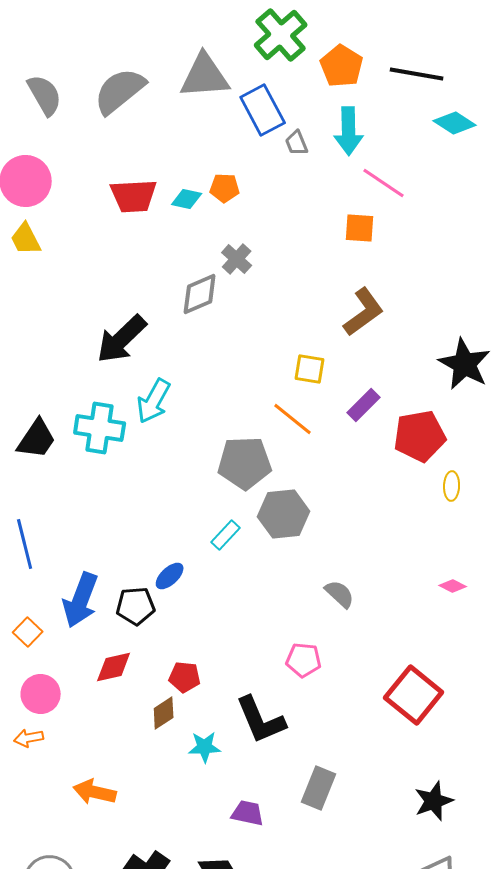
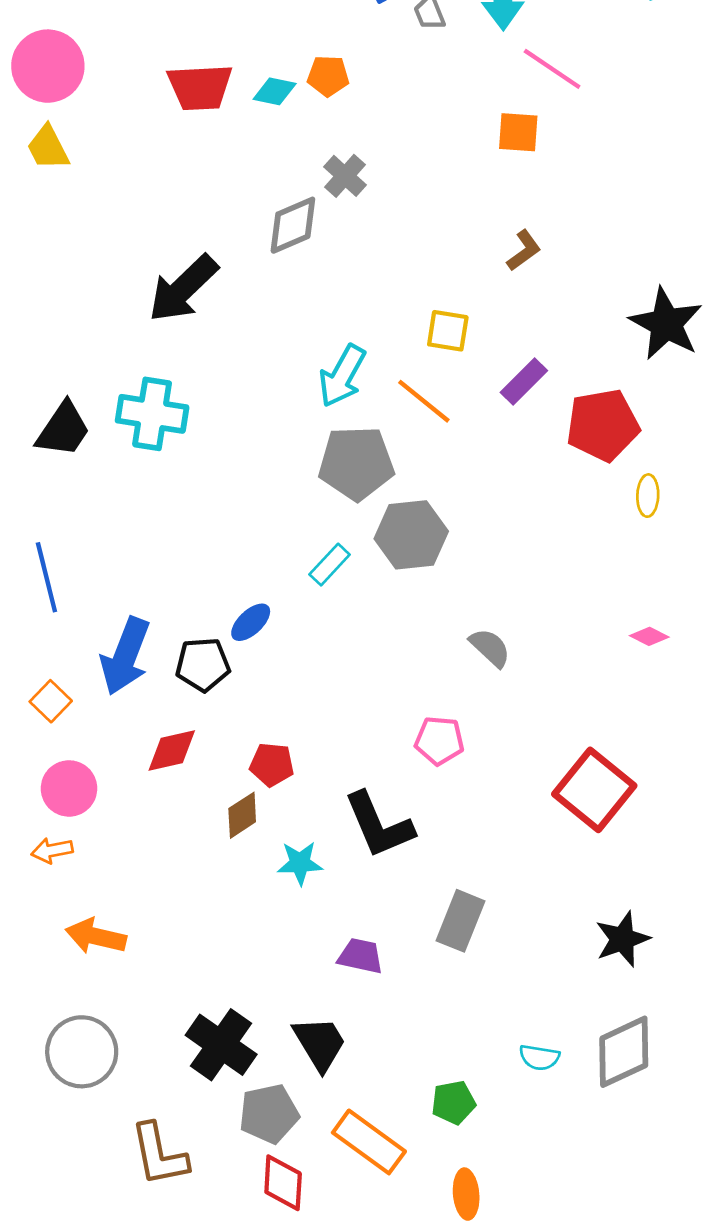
brown L-shape: (364, 312) -> (524, 251), size x0.6
cyan arrow: (154, 401) -> (342, 376), moved
orange arrow: (95, 792) -> (96, 936), moved

